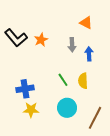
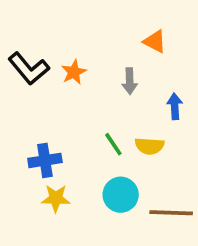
blue arrow: (89, 54) -> (175, 106), moved
yellow semicircle: (83, 81) -> (149, 146), turned -84
brown line: (95, 118) -> (171, 213), turned 65

